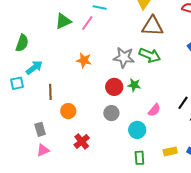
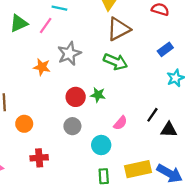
brown triangle: (152, 26) -> (119, 29), turned -30
gray star: (124, 57) -> (69, 54), moved, turned -30
red cross: (82, 141) -> (39, 158), turned 35
yellow rectangle: (170, 151) -> (138, 169), size x1.6

